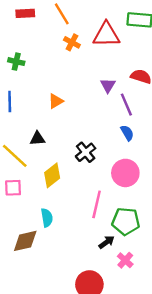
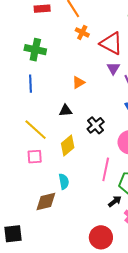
red triangle: (106, 35) -> (111, 43), moved, turned 30
green cross: (16, 62) -> (35, 50), size x1.5
orange triangle: (56, 101) -> (78, 82), moved
black triangle: (37, 139) -> (66, 110), moved

